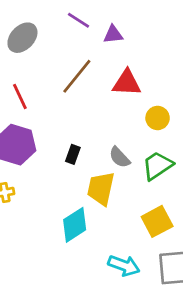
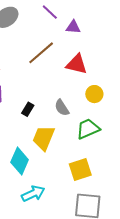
gray semicircle: (120, 157) -> (62, 108), moved
cyan diamond: (75, 225) -> (20, 161), turned -44
cyan arrow: (124, 266) -> (33, 194), moved, turned -55

